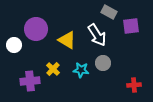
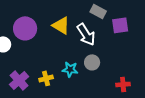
yellow triangle: (67, 40) -> (61, 25), moved
yellow cross: (53, 69) -> (46, 78), moved, turned 32
purple cross: (30, 81) -> (19, 80), turned -36

